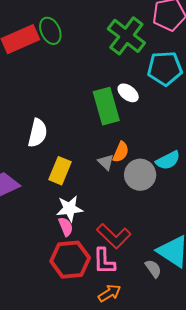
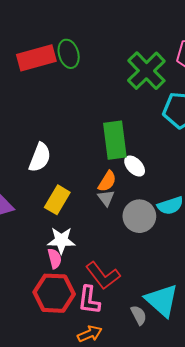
white ellipse: (128, 93) -> (135, 166), moved
orange semicircle: (121, 152) -> (107, 181), moved

